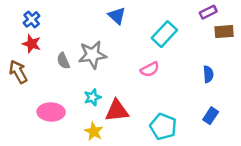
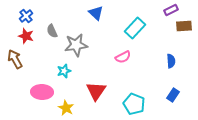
gray semicircle: (63, 61) -> (52, 31), moved
cyan star: (92, 97) -> (64, 71), moved
red triangle: (117, 111) -> (96, 91), turned -50
yellow star: (94, 131) -> (66, 108), moved

